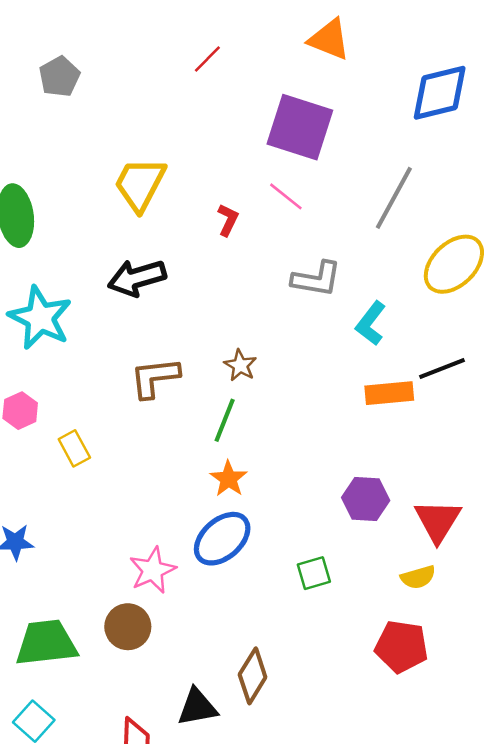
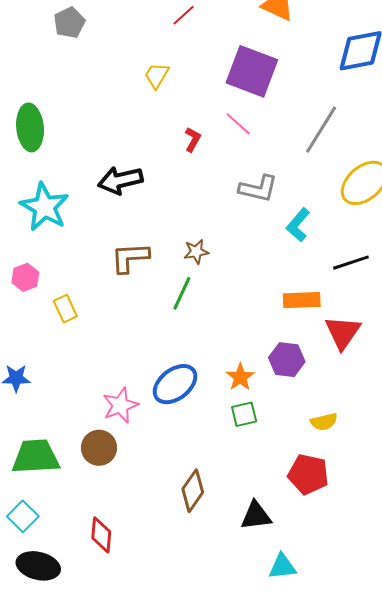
yellow trapezoid: (140, 184) -> (157, 75), moved, size x0.6
brown star: (240, 365) -> (196, 252), turned 30
orange rectangle: (389, 393) -> (302, 300), moved
orange star: (229, 479) -> (240, 377), moved
red triangle: (438, 521) -> (343, 332), moved
black triangle: (197, 707) -> (256, 516), moved

